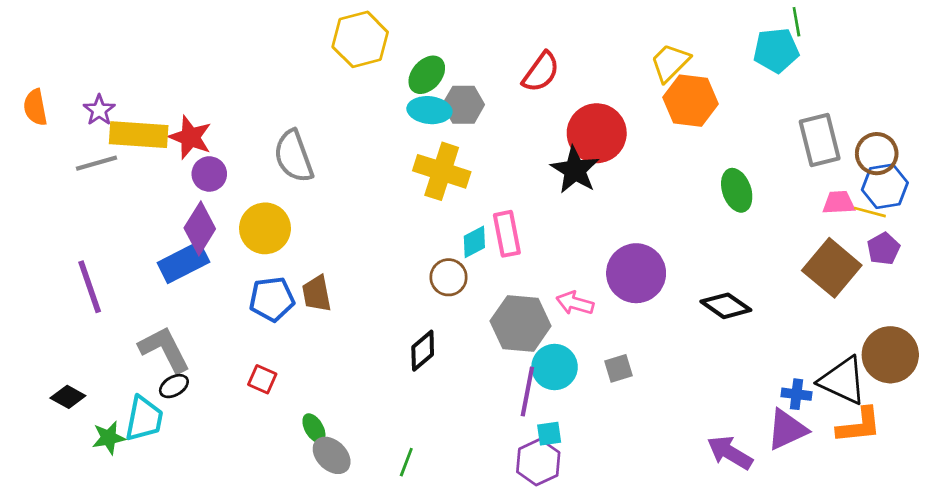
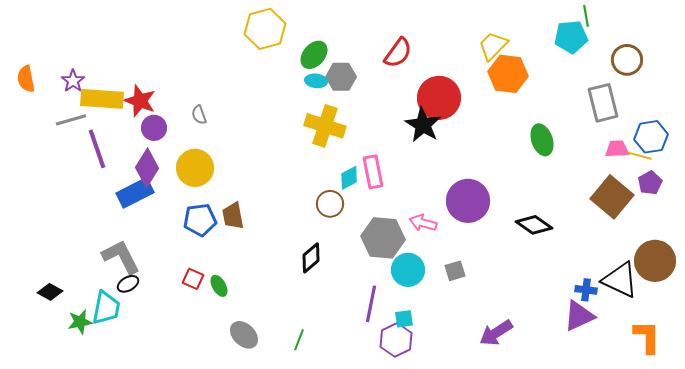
cyan ellipse: (429, 110) -> (316, 81), size x0.7
brown circle: (877, 154) -> (627, 60), moved
gray semicircle: (294, 156) -> (199, 115), moved, size x0.5
purple line: (90, 287) -> (97, 149), moved
purple line: (527, 391) -> (371, 304), moved
orange L-shape: (859, 425) -> (647, 337), moved, turned -84
green ellipse: (314, 428) -> (219, 286), moved
purple arrow: (730, 453) -> (496, 333), moved, turned -64

